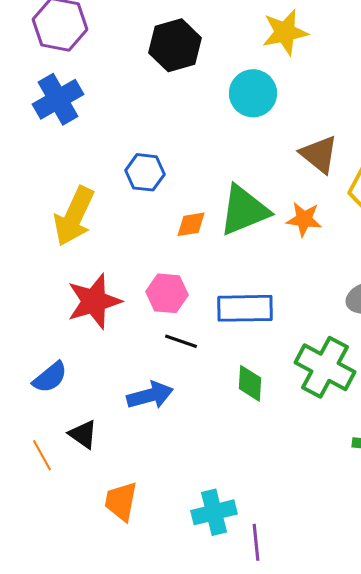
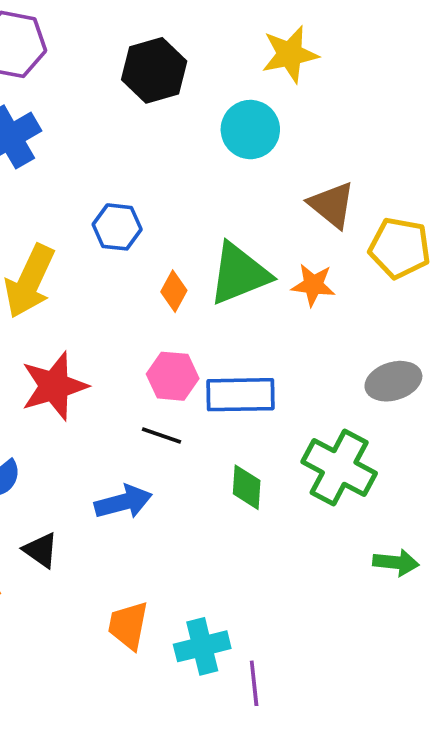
orange diamond: (191, 224) -> (174, 291), turned -52
pink hexagon: (167, 293) -> (173, 376), moved
orange trapezoid: (121, 501) -> (128, 625), moved

